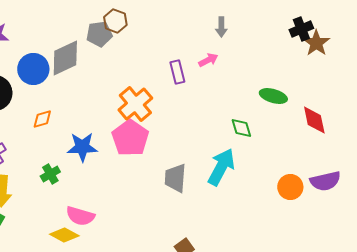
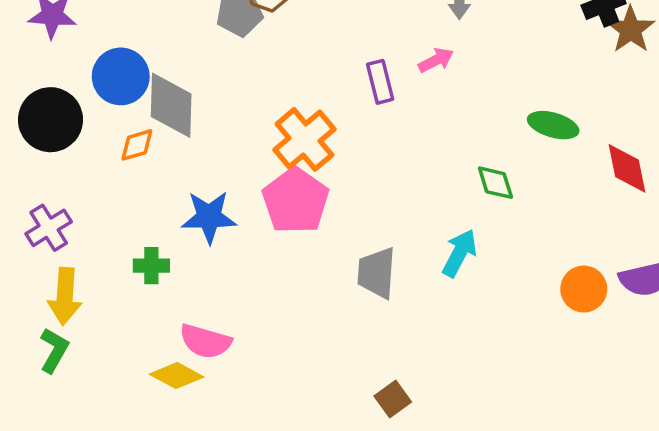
gray diamond: (65, 58) -> (171, 105), moved, turned -63
orange diamond: (42, 119) -> (137, 145), moved
cyan arrow: (221, 167) -> (459, 253), size x0.7
green cross: (50, 174) -> (151, 266), turned 30

